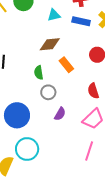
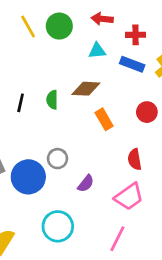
green semicircle: (39, 73) -> (52, 100), moved
gray circle: (48, 92) -> (58, 159), moved
cyan circle: (27, 149) -> (58, 226), moved

